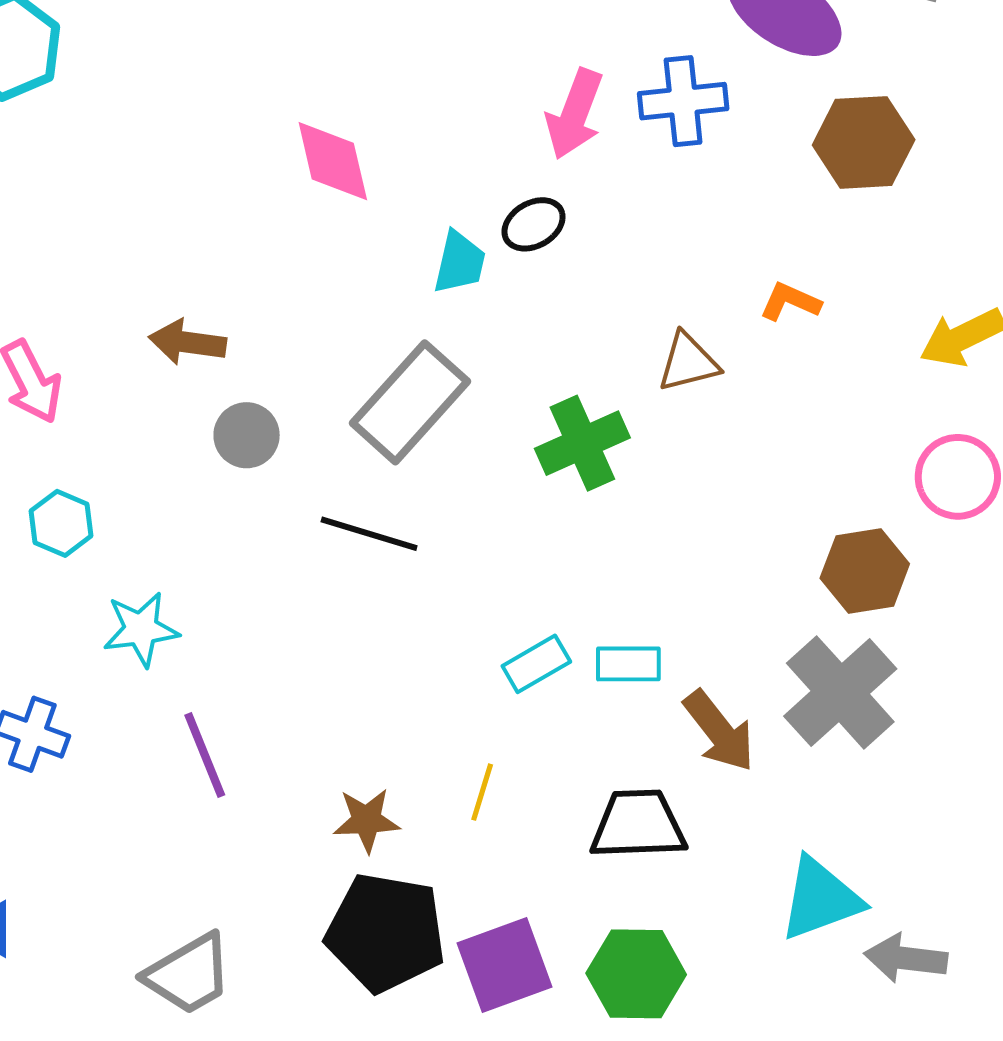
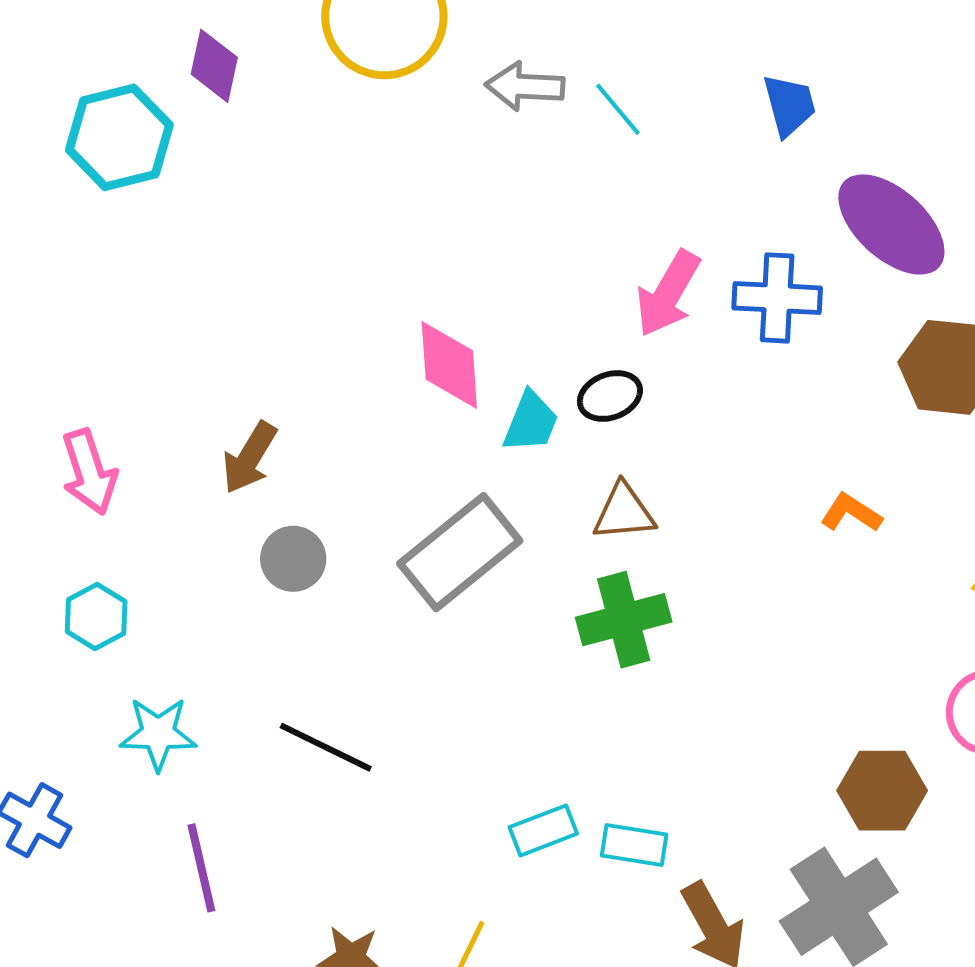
pink diamond: (333, 161) -> (449, 365), moved
brown arrow: (187, 342) -> (250, 458), turned -76
brown triangle: (688, 362) -> (624, 512), moved
black line: (369, 534) -> (326, 747), moved

